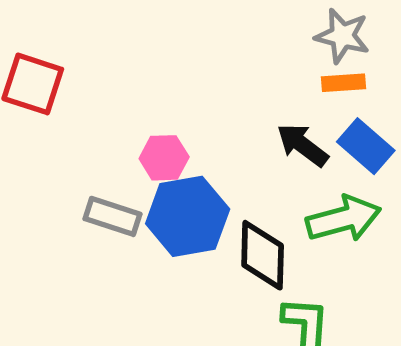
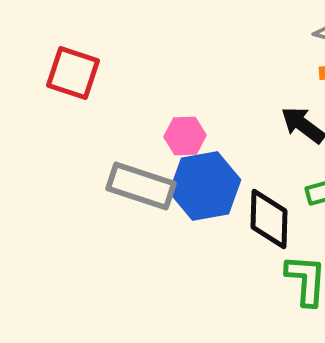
gray rectangle: (112, 216) -> (141, 186), size x1.4

